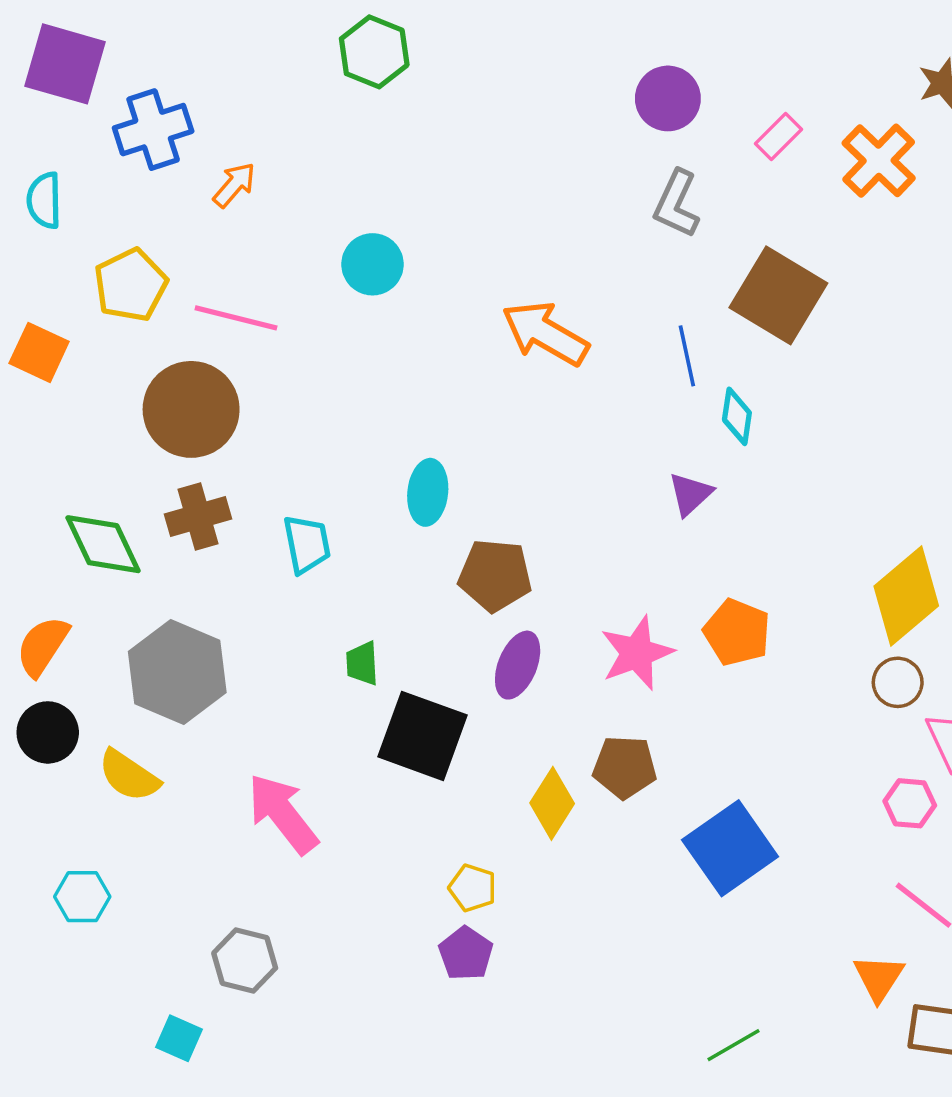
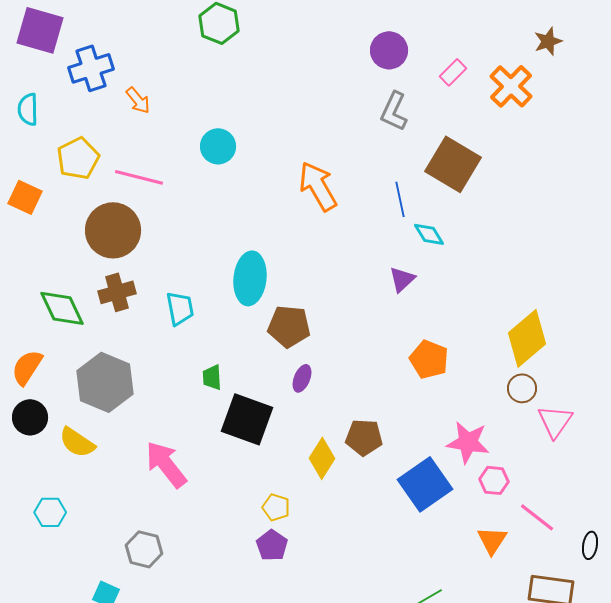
orange arrow: (234, 185) -> (138, 100), turned 100
orange arrow: (545, 333) -> (318, 186), turned 30
cyan diamond: (737, 416) -> (429, 234), turned -40
cyan ellipse: (428, 492) -> (250, 278), size x1.4
pink star: (637, 653) -> (468, 442), moved, turned 30
purple ellipse: (518, 665) -> (302, 378), size x0.7
pink hexagon: (910, 803) -> (494, 480), moved
orange triangle: (879, 978) -> (492, 540), moved

